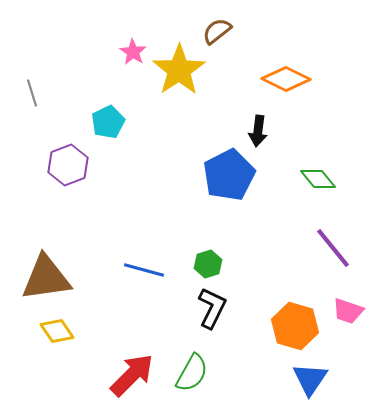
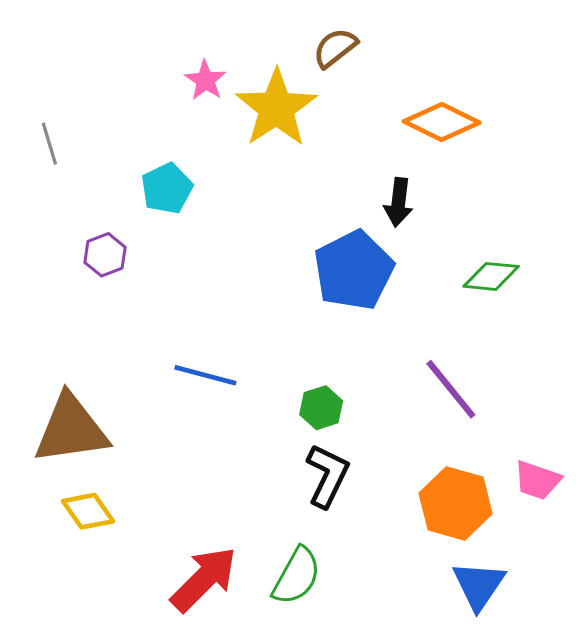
purple hexagon: (68, 165) -> (105, 255), size x0.7
green diamond: (318, 179) -> (491, 276), turned -45
purple line: (333, 248) -> (451, 389), moved
blue line: (144, 270) -> (205, 375), moved

